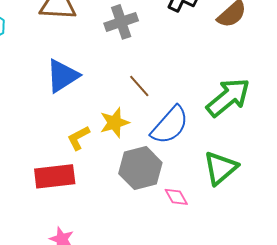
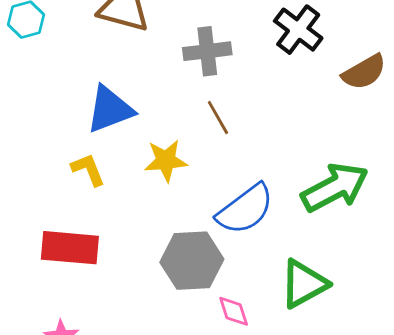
brown line: (139, 86) -> (218, 118), moved
yellow star: (114, 123) -> (166, 160), moved
yellow L-shape: (78, 138) -> (88, 170), moved, turned 84

